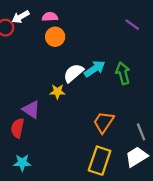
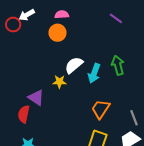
pink semicircle: (50, 17) -> (62, 15), moved
purple line: (132, 25) -> (116, 18), moved
cyan arrow: (95, 69) -> (94, 73), moved, turned 144

